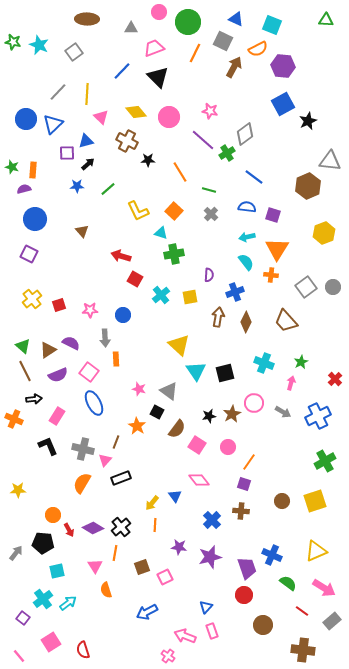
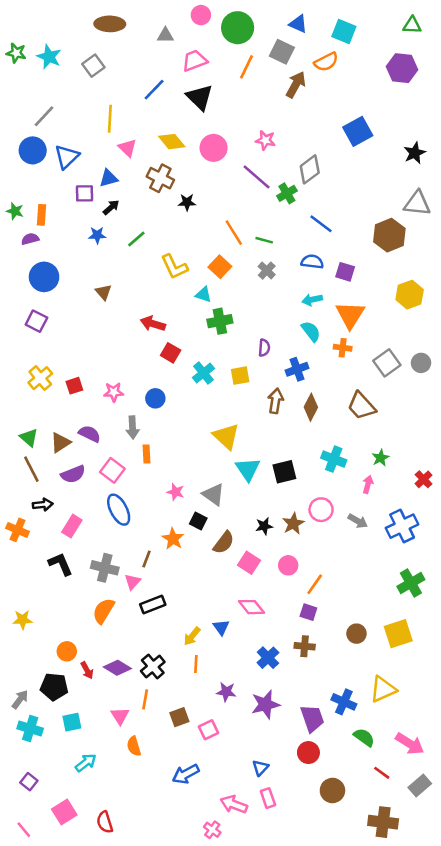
purple hexagon: (283, 66) -> (402, 68), moved
gray line: (58, 92) -> (44, 116), moved
black star: (308, 121) -> (415, 153), moved
orange line: (180, 172) -> (234, 233), moved
yellow triangle: (316, 551) -> (383, 689), moved
cyan cross: (43, 599) -> (30, 728), moved, turned -36

